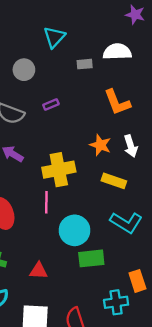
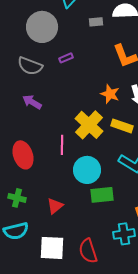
gray circle: (24, 70) -> (42, 27), size x1.6
yellow cross: (59, 170) -> (89, 125), moved, turned -36
red triangle: (39, 271) -> (55, 206), turned -42

